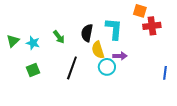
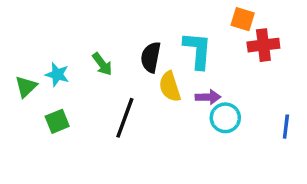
green triangle: (13, 41) -> (26, 87), moved
cyan circle: (107, 67) -> (225, 118), moved

